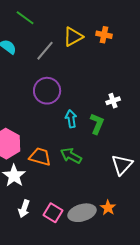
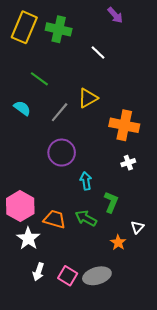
orange cross: (104, 35) -> (124, 125), moved, size x1.8
green L-shape: (97, 124) -> (111, 202), moved
white triangle: (122, 165) -> (137, 227), size x0.6
orange star: (108, 208) -> (118, 242), moved

